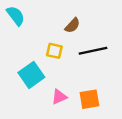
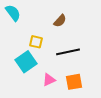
yellow square: (54, 51) -> (36, 42), moved
black line: (93, 51) -> (68, 52), moved

